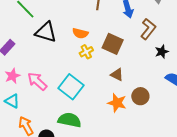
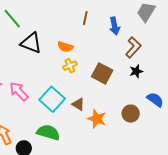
brown square: (113, 44) -> (102, 73), moved
black star: (162, 52) -> (136, 71), moved
brown triangle: (117, 75) -> (78, 104), moved
brown circle: (140, 96) -> (131, 114), moved

